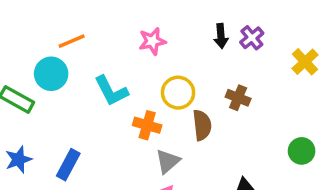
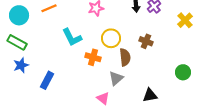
cyan circle: (51, 74) -> (19, 15), moved
blue star: (19, 160) -> (21, 65), moved
gray triangle: (168, 161) -> (116, 78), moved

